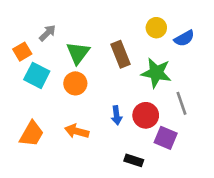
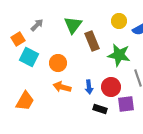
green triangle: (78, 53) -> (73, 25), moved
orange arrow: (77, 131) -> (62, 87), moved
purple square: (166, 138) -> (126, 104), turned -30
black rectangle: (134, 160) -> (100, 109), moved

